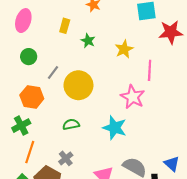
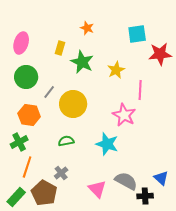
green star: (88, 41) -> (82, 62), size x1.6
green circle: (29, 57) -> (26, 77), size x1.5

